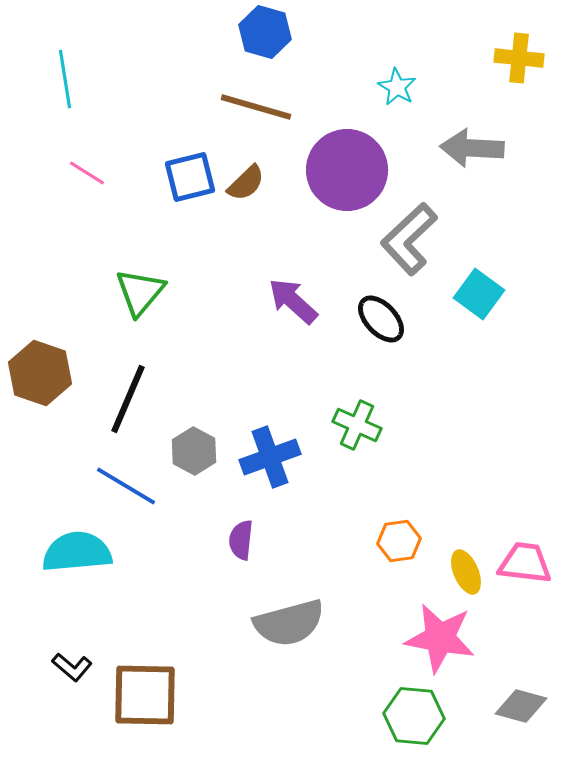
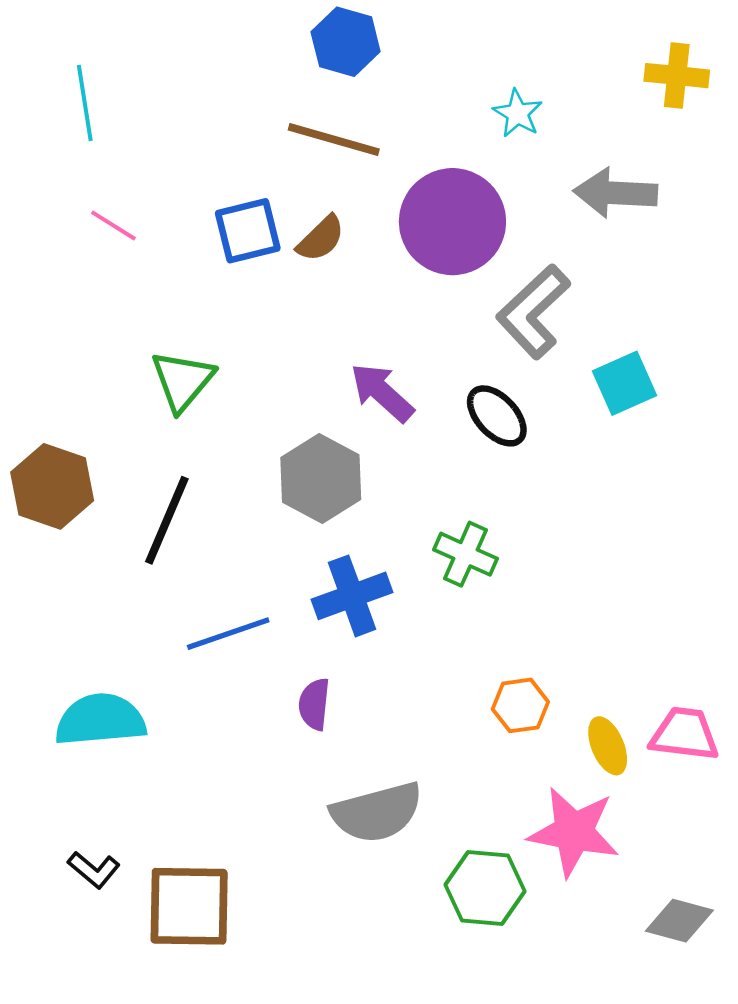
cyan square: (479, 294) -> (625, 383), turned 30
gray hexagon: (194, 451) -> (321, 479), moved, size x1.4
blue line: (126, 486) -> (228, 634), moved, turned -50
green hexagon: (414, 716) -> (485, 888), moved

